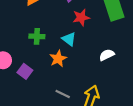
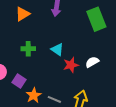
red star: (81, 17) -> (71, 65), moved
orange star: (58, 59) -> (34, 95), moved

